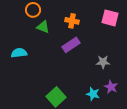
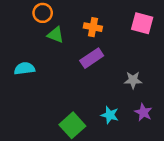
cyan star: (93, 94) -> (110, 115), moved

